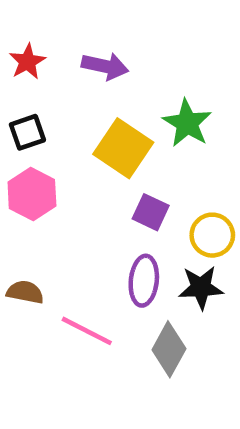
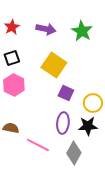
green star: (187, 123) -> (82, 31), moved

